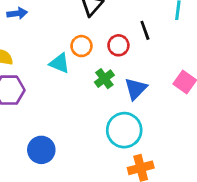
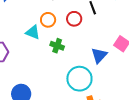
green cross: (104, 79) -> (57, 46), moved, turned -32
blue triangle: (136, 89) -> (99, 55), moved

